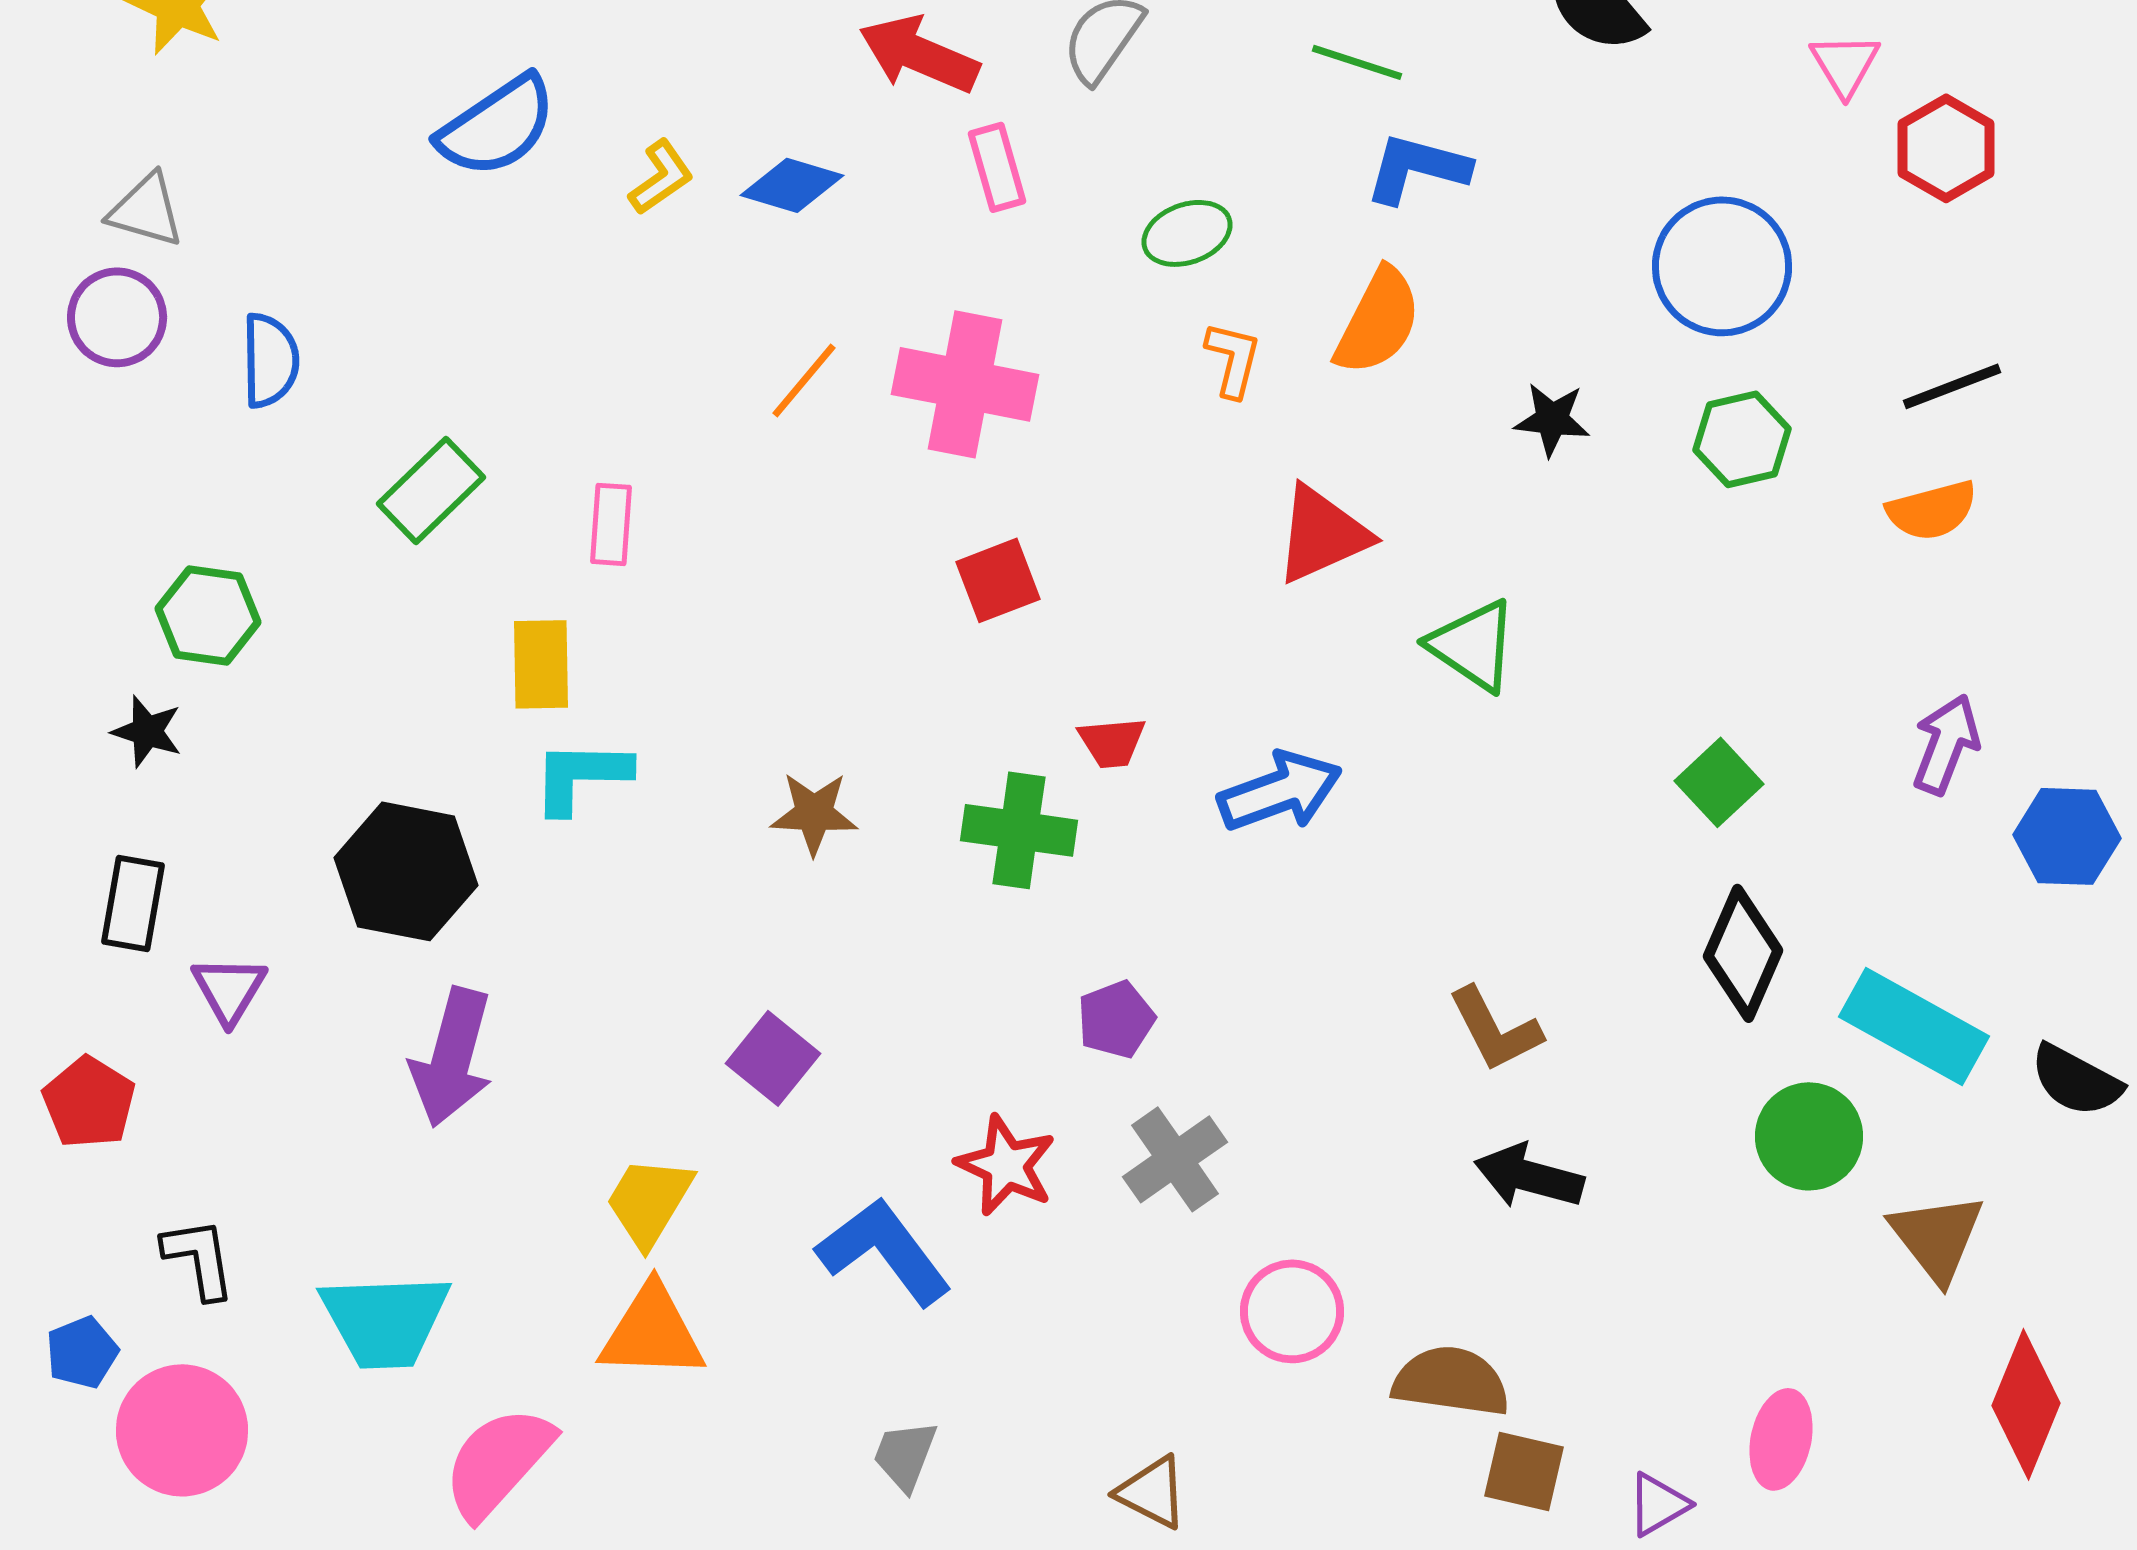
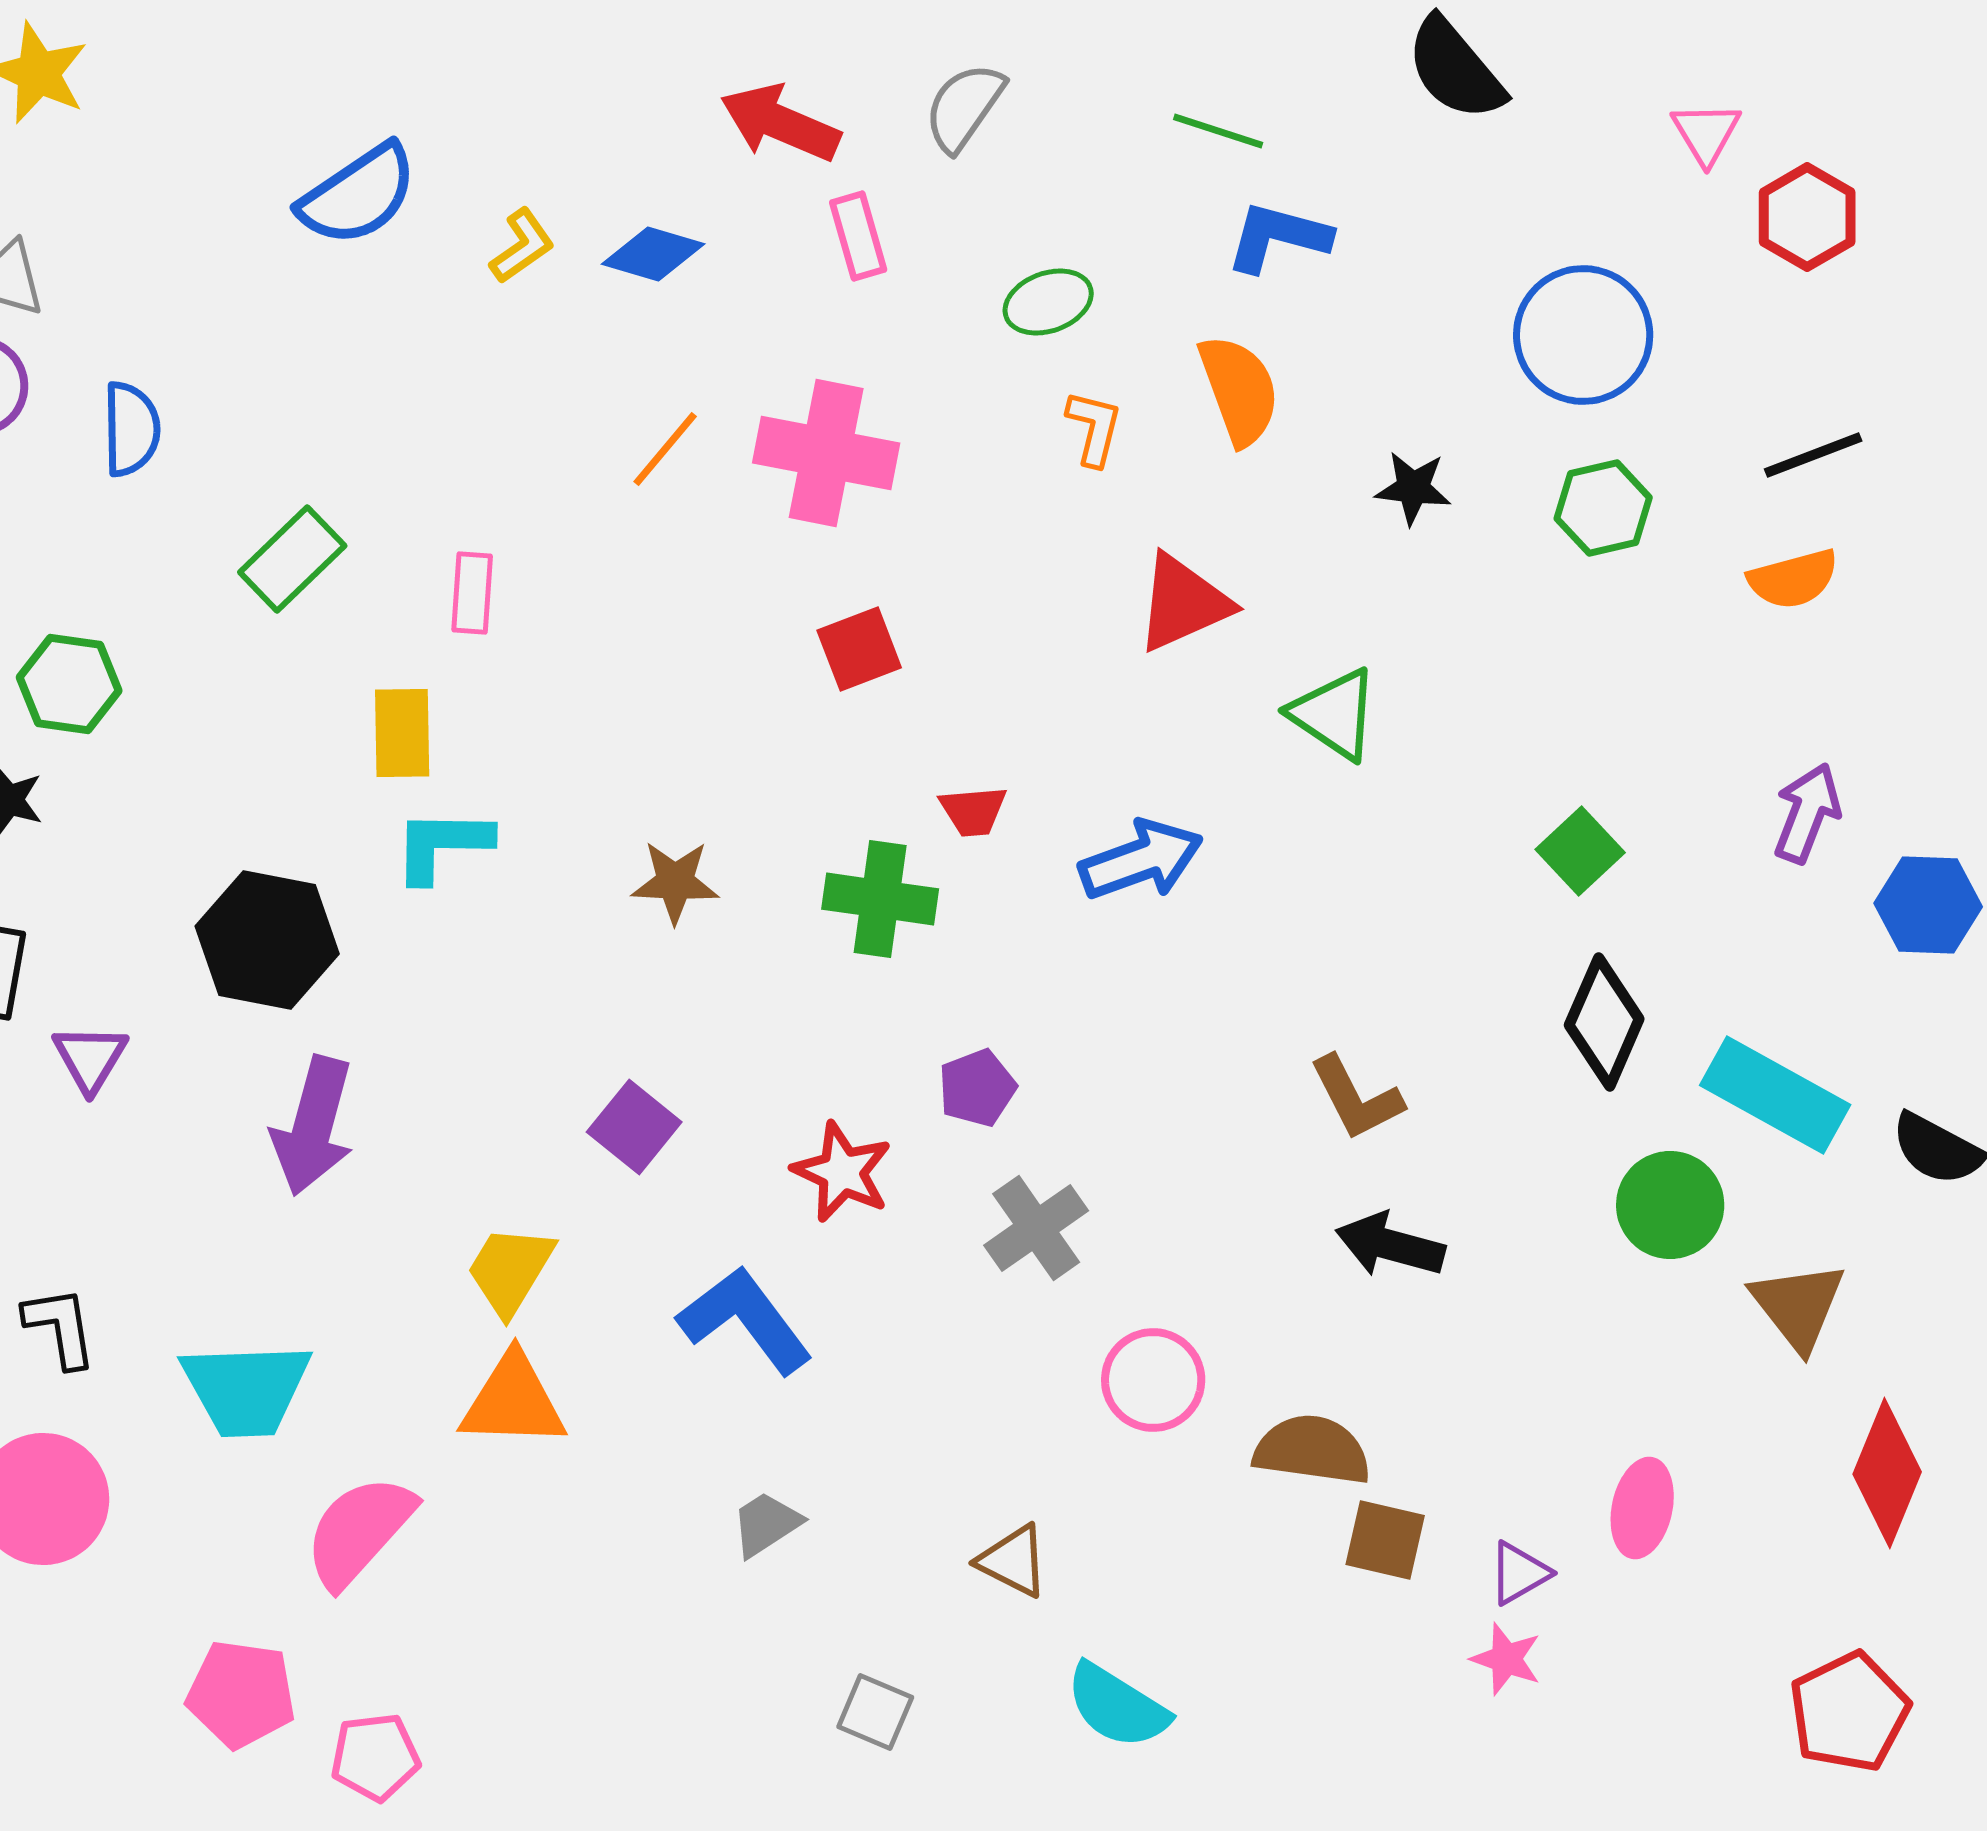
orange semicircle: (1378, 321) -> (1239, 390), turned -47
red star: (1006, 1165) -> (842, 1172), moved
gray trapezoid: (905, 1455) -> (766, 1524), turned 36

